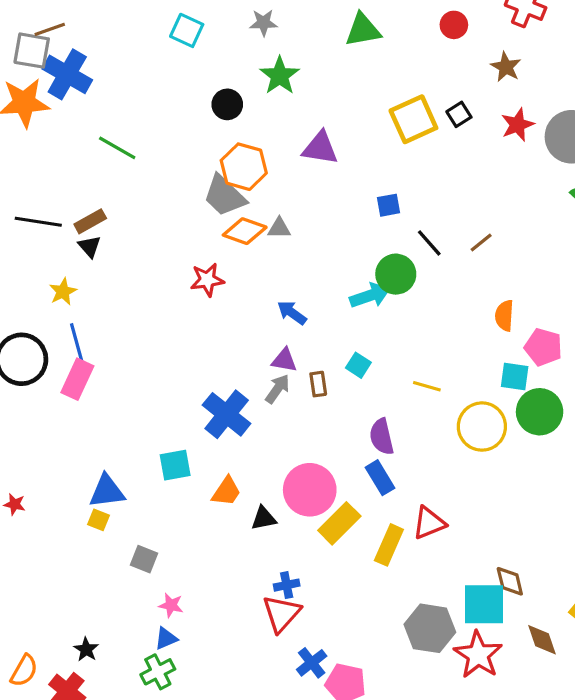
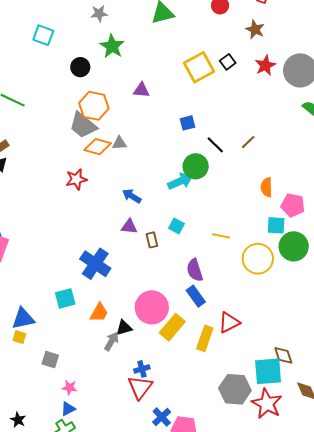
cyan square: (187, 30) -> (43, 35), moved
purple triangle: (320, 148) -> (141, 90), size x0.7
gray arrow: (278, 389) -> (111, 341), moved

